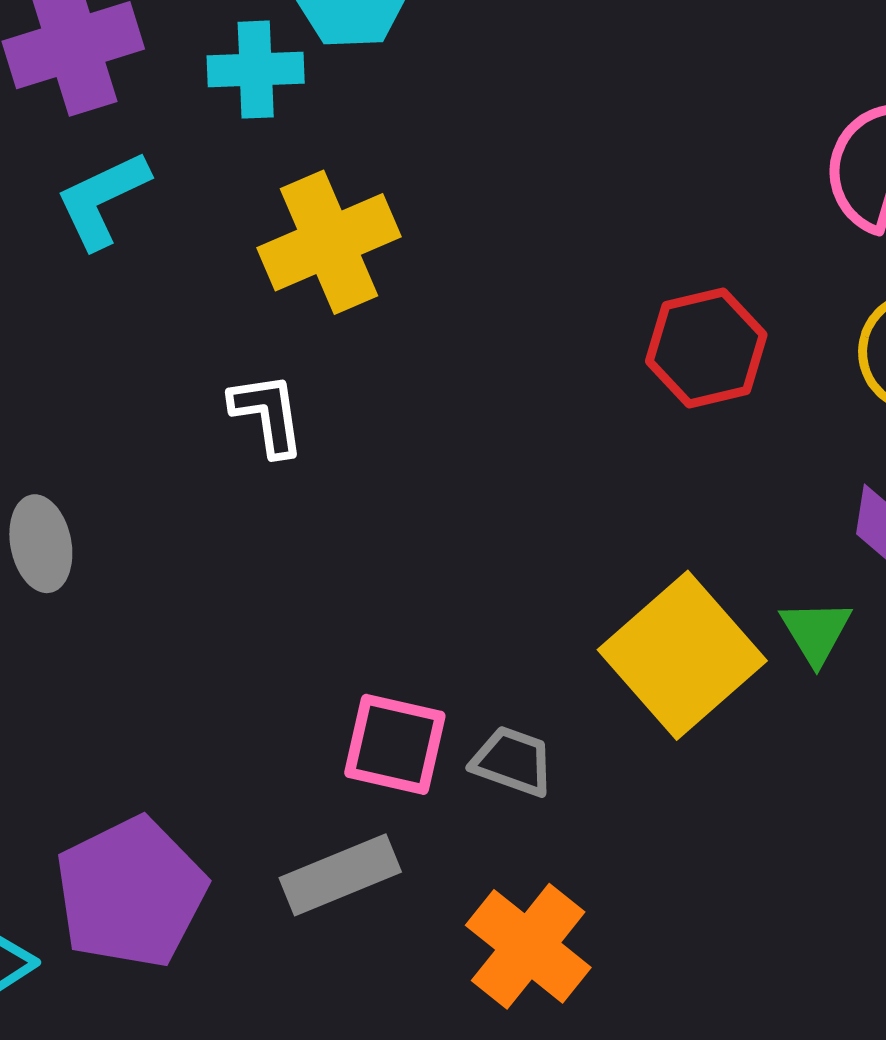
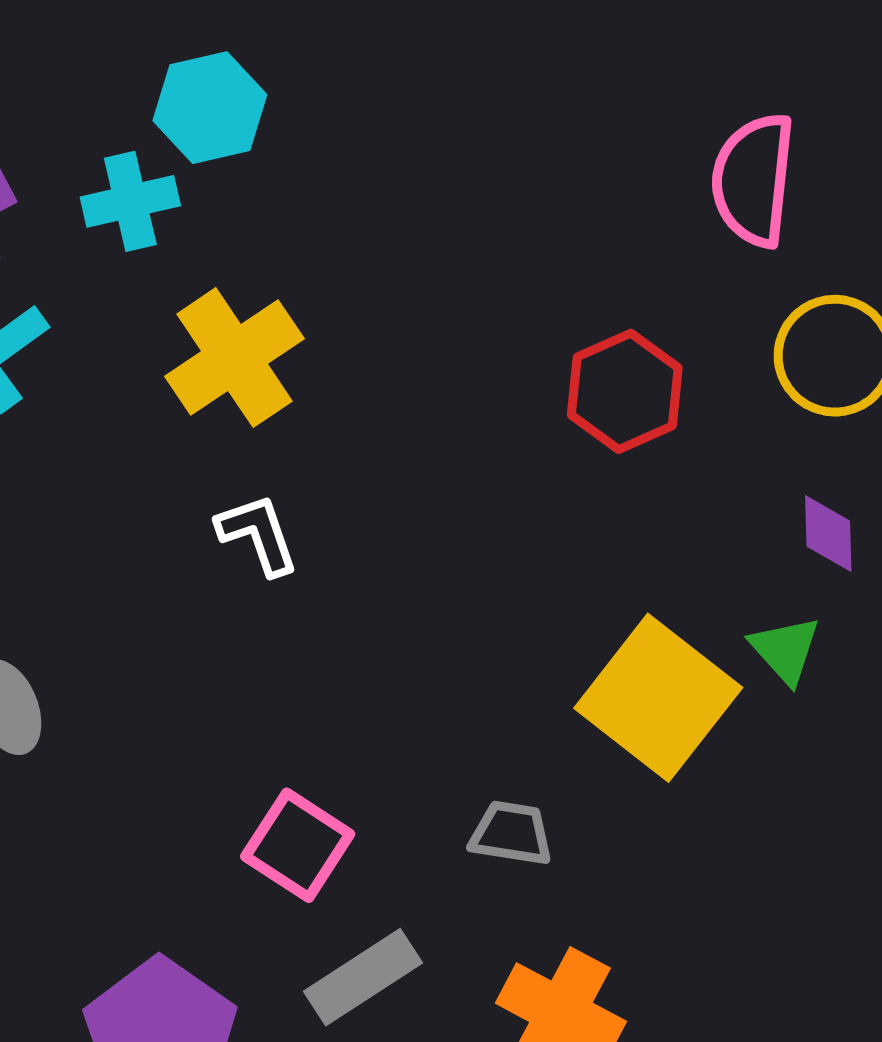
white L-shape: (267, 414) -> (258, 534), moved
pink square: (395, 744) -> (298, 845), moved, turned 31

